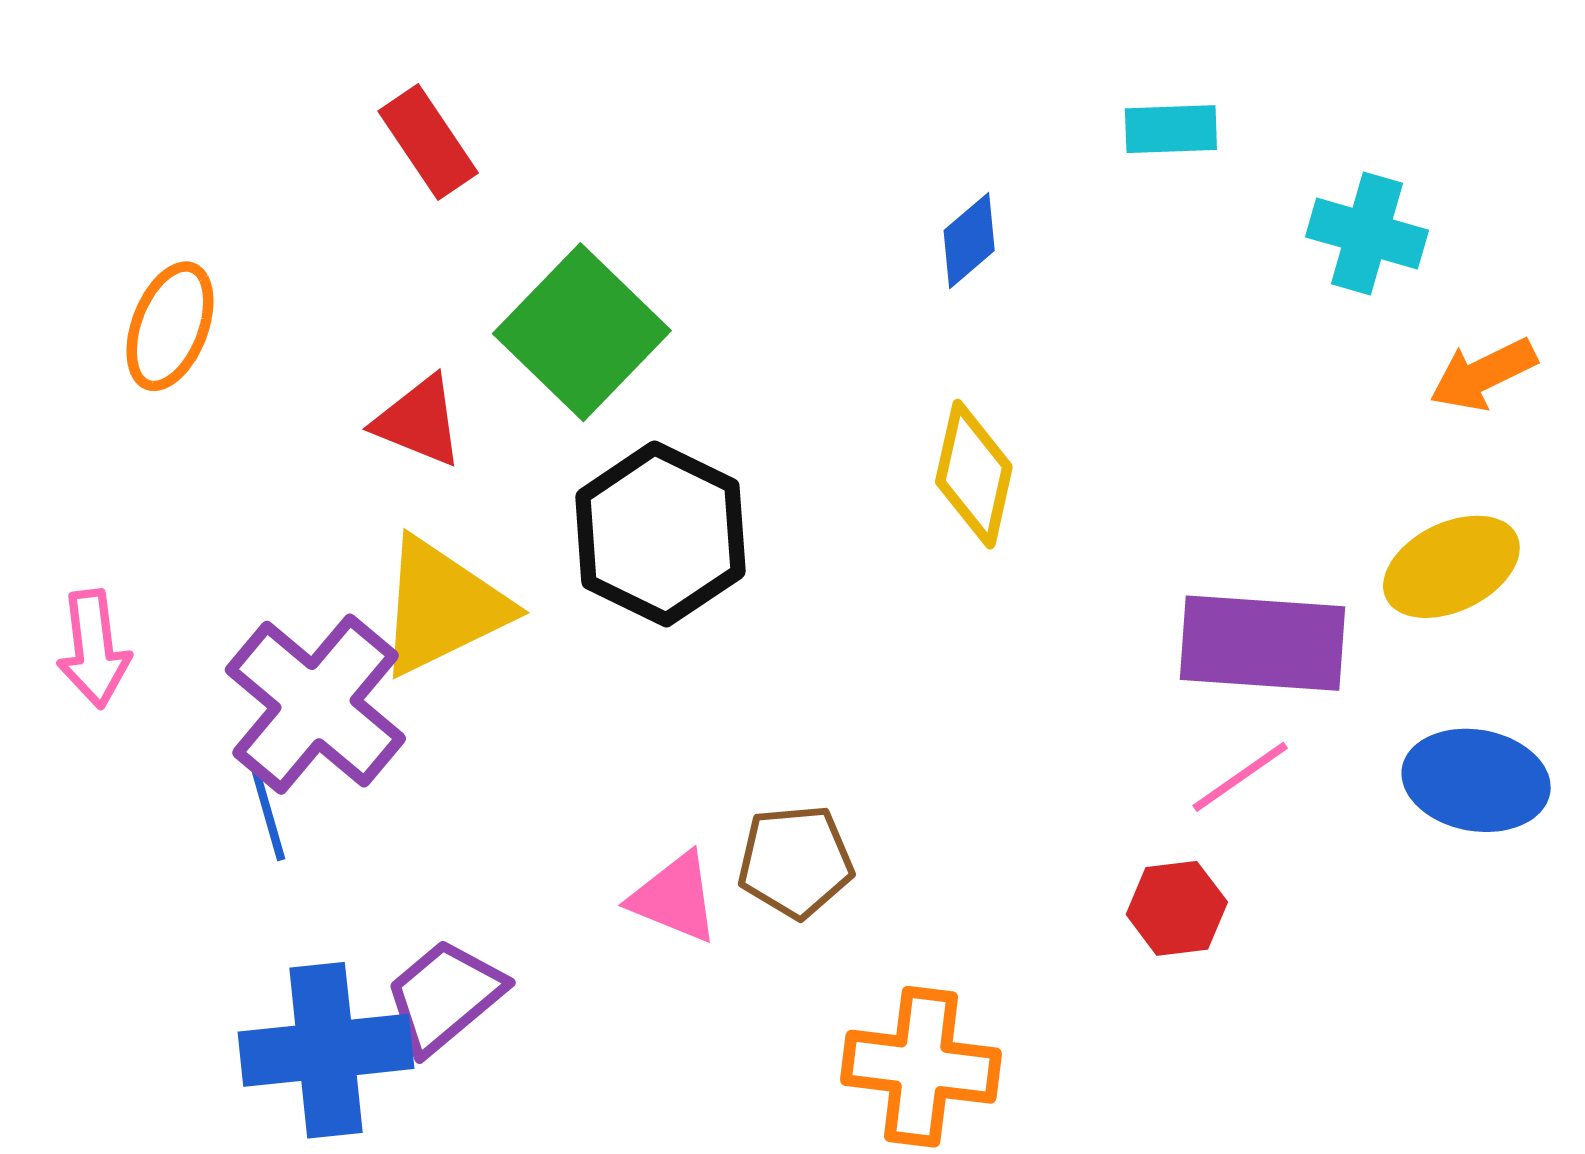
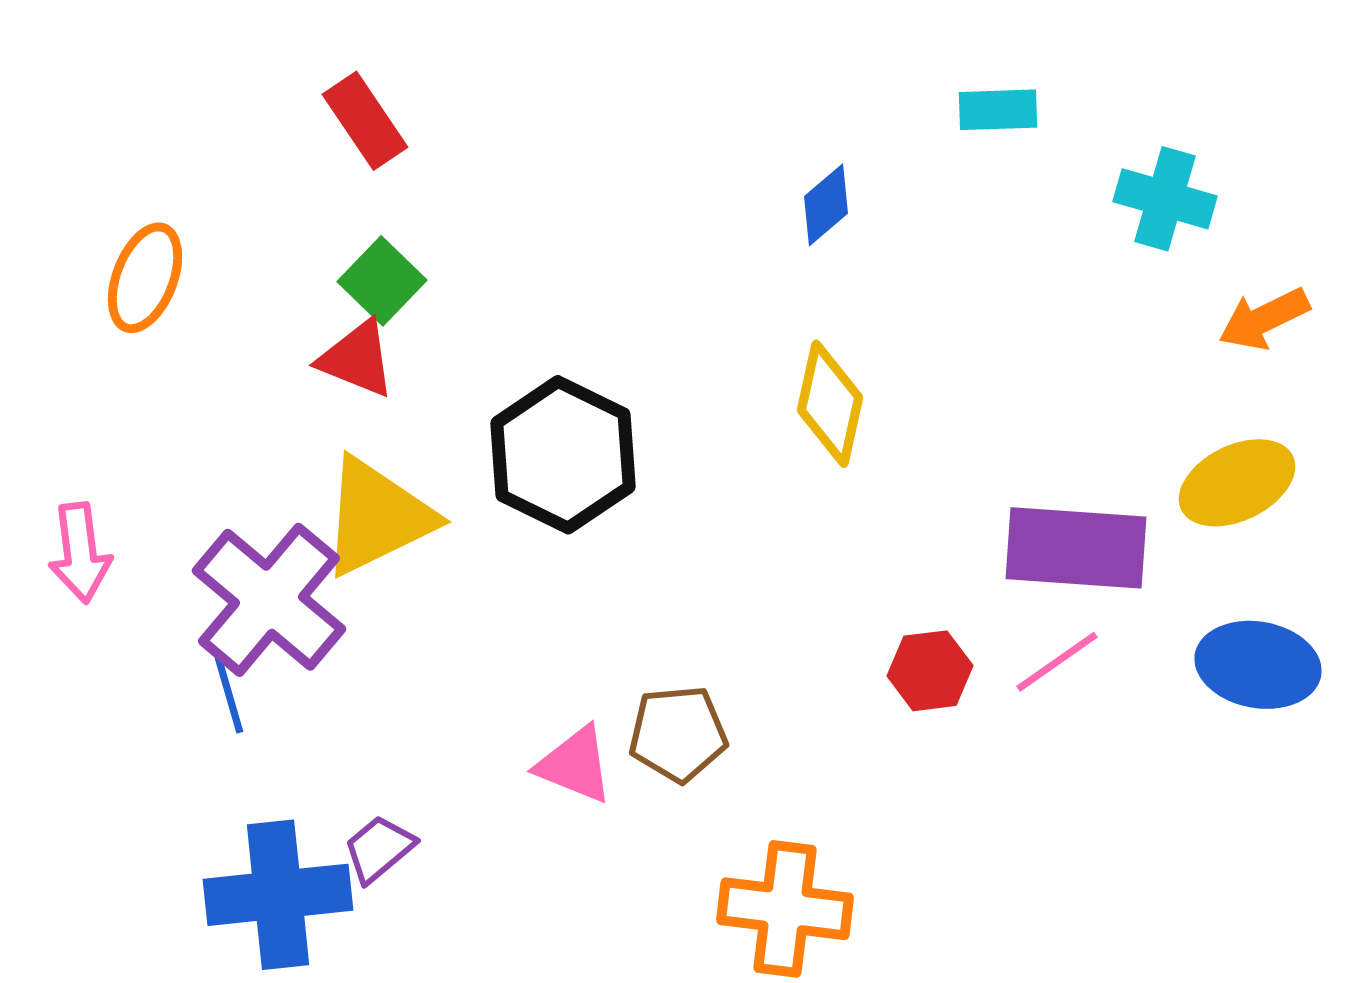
green square: (582, 332) -> (382, 281), moved, size x0.6
red hexagon: (1177, 908) -> (930, 671), moved
purple trapezoid: (445, 996) -> (379, 849), size x0.7

